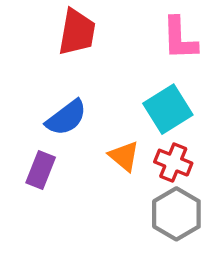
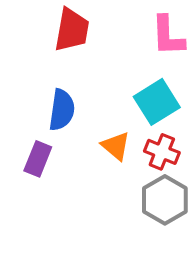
blue semicircle: (66, 118) -> (62, 110), turned -45

